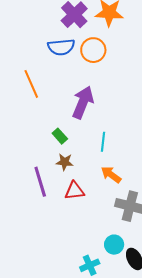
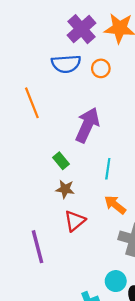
orange circle: (93, 50) -> (101, 68), size x0.7
purple line: (40, 182) -> (37, 247), moved
red triangle: (74, 191) -> (75, 221), turned -35

